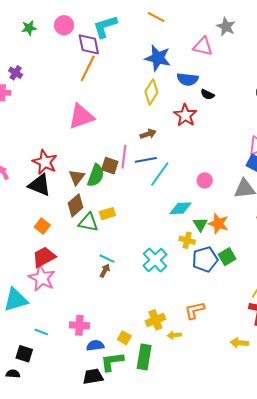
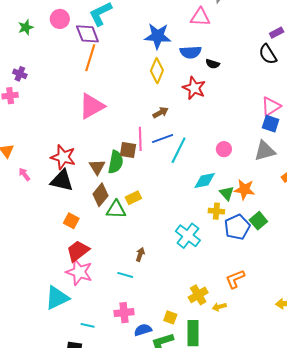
cyan line: (107, 259) -> (125, 275), moved

